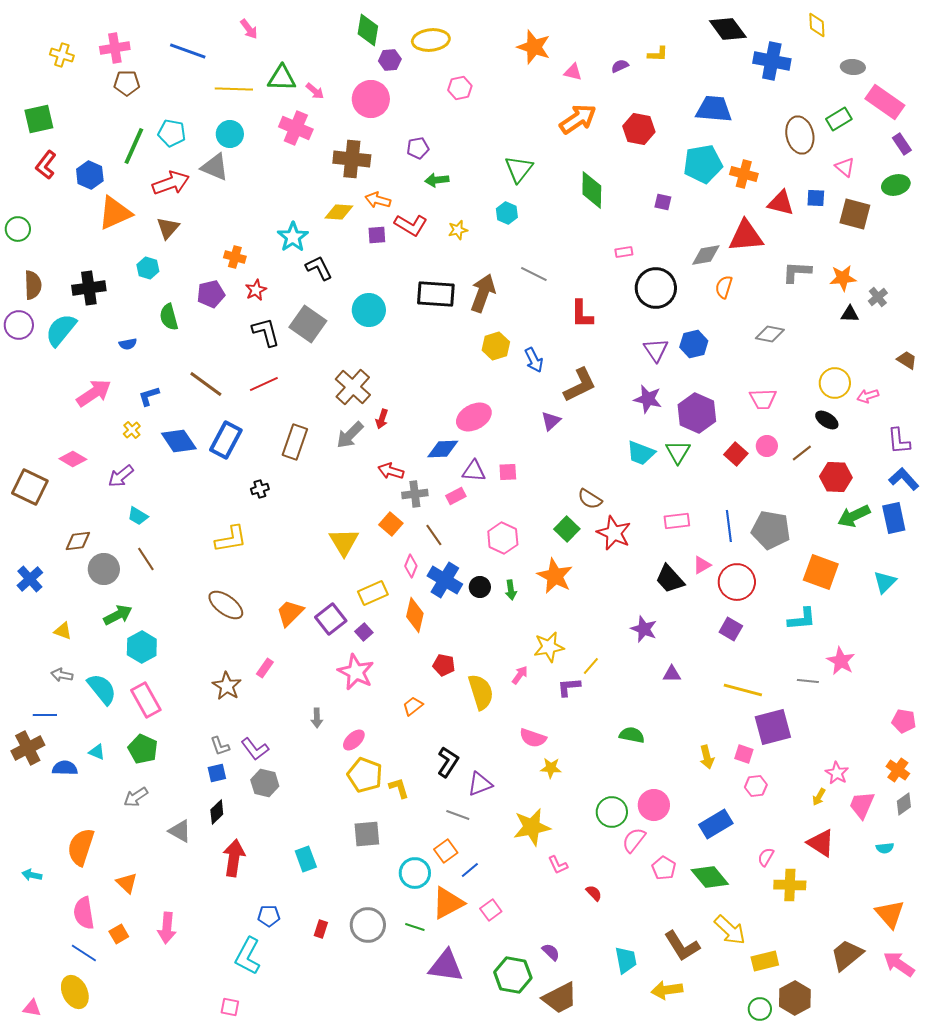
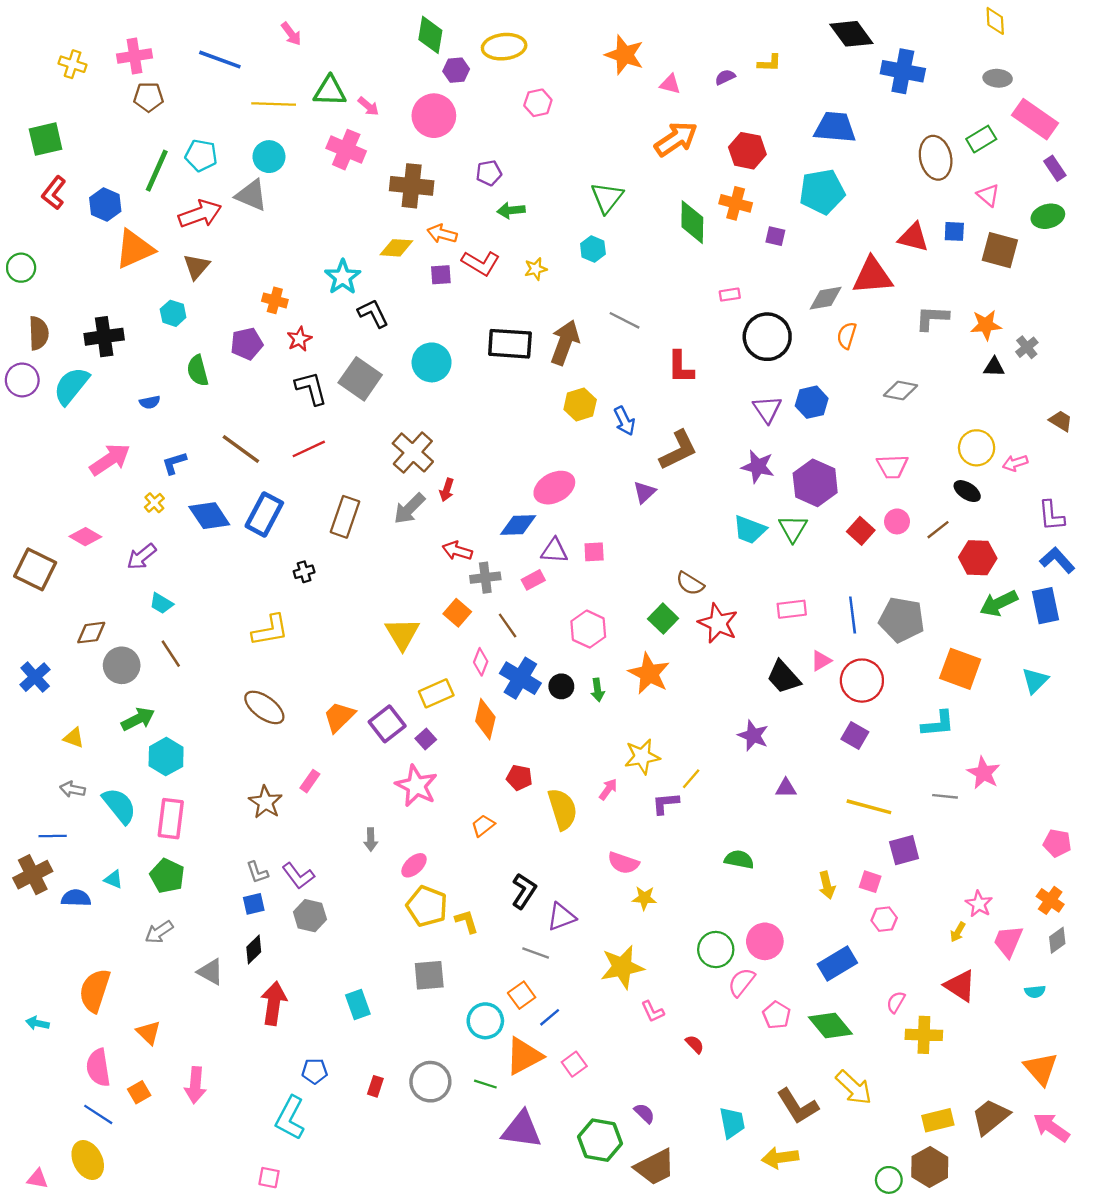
yellow diamond: (817, 25) -> (995, 21), moved
orange cross: (744, 174) -> (736, 203), moved
pink rectangle: (146, 700) -> (171, 819), turned 36
purple square: (773, 727) -> (904, 850), size x0.7
yellow rectangle: (765, 961) -> (938, 1120), moved

